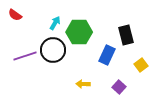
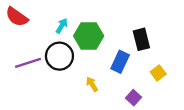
red semicircle: (15, 15) -> (17, 17), size x1.5
yellow arrow: (83, 84) -> (92, 84), moved, turned 56

